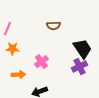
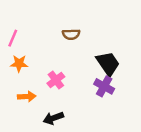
purple cross: (79, 67) -> (104, 86), turned -35

